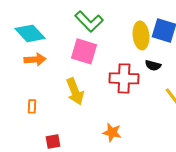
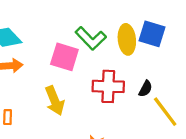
green L-shape: (89, 21) -> (91, 38), moved
black semicircle: (153, 65) -> (145, 89), moved, turned -77

